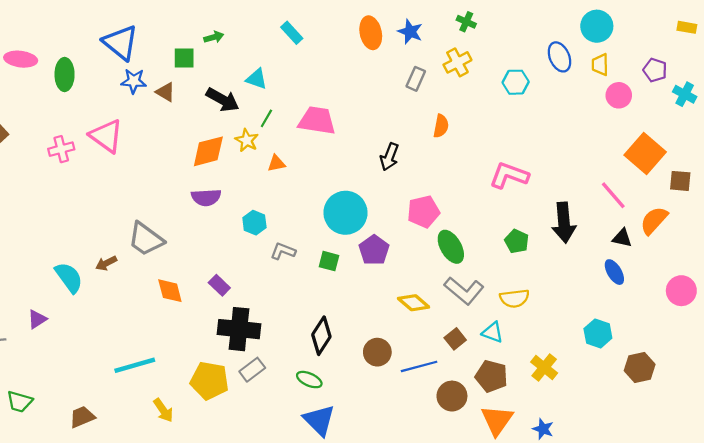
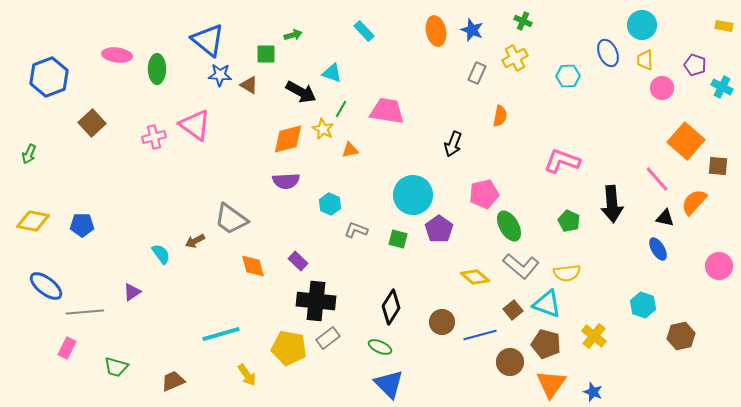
cyan semicircle: (69, 278) -> (161, 254), size x0.7
cyan triangle: (493, 332) -> (547, 304), size x1.4

